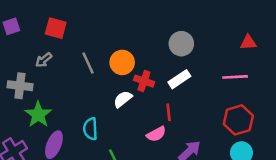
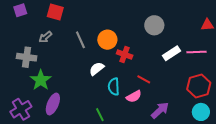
white rectangle: (179, 79) -> (172, 53), moved
white semicircle: (123, 99) -> (97, 69), moved
red line: (169, 112) -> (144, 79), turned -56
cyan semicircle: (90, 129) -> (114, 87), moved

